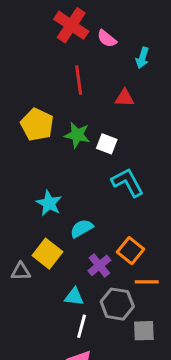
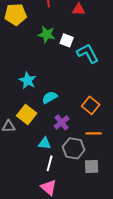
yellow pentagon: (37, 125) -> (16, 14), moved, turned -30
cyan L-shape: (128, 182) -> (88, 53), moved
orange square: (131, 251) -> (91, 105), moved

